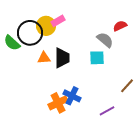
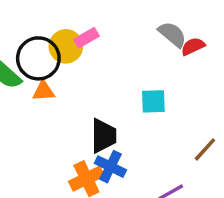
gray semicircle: (105, 40) -> (172, 34), moved
orange triangle: (44, 58) -> (44, 91), moved
black trapezoid: (62, 58) -> (104, 136), moved

